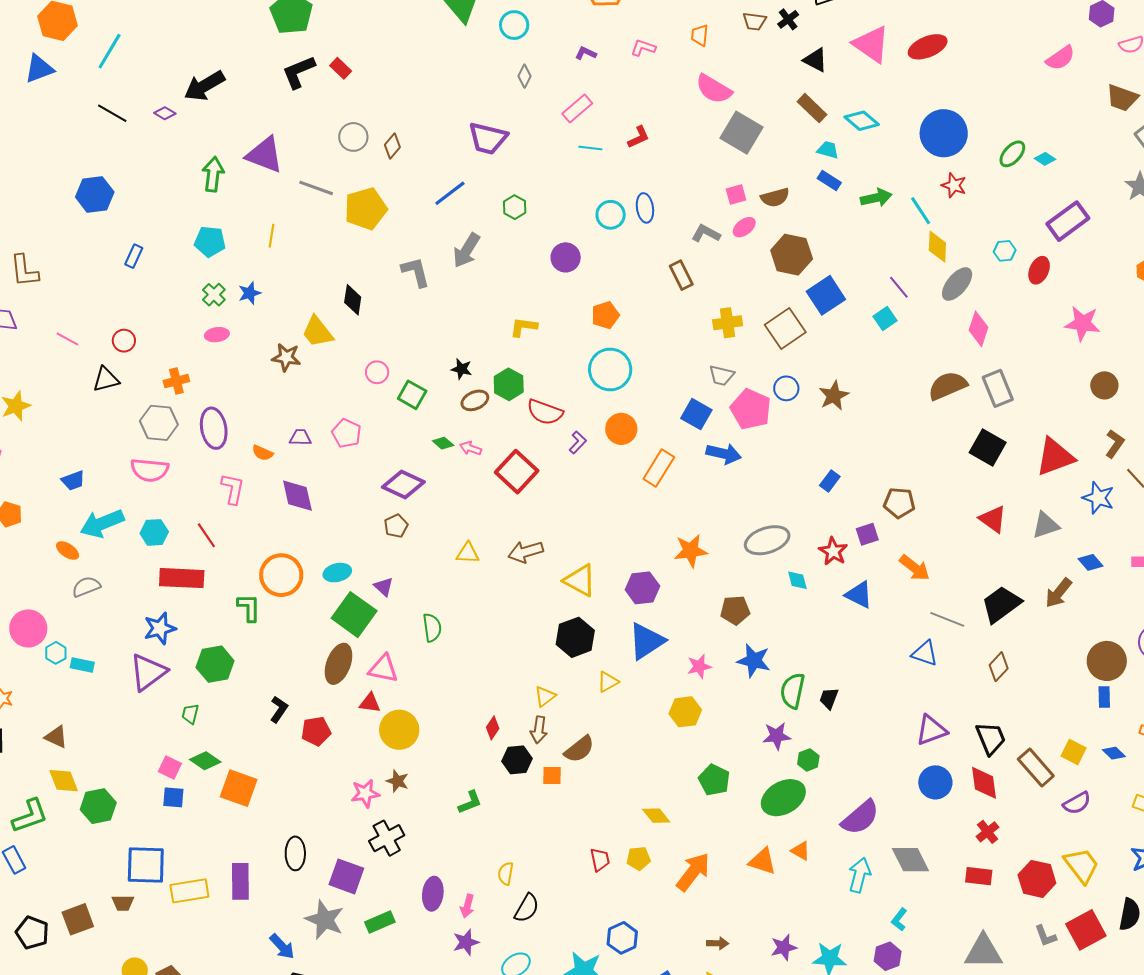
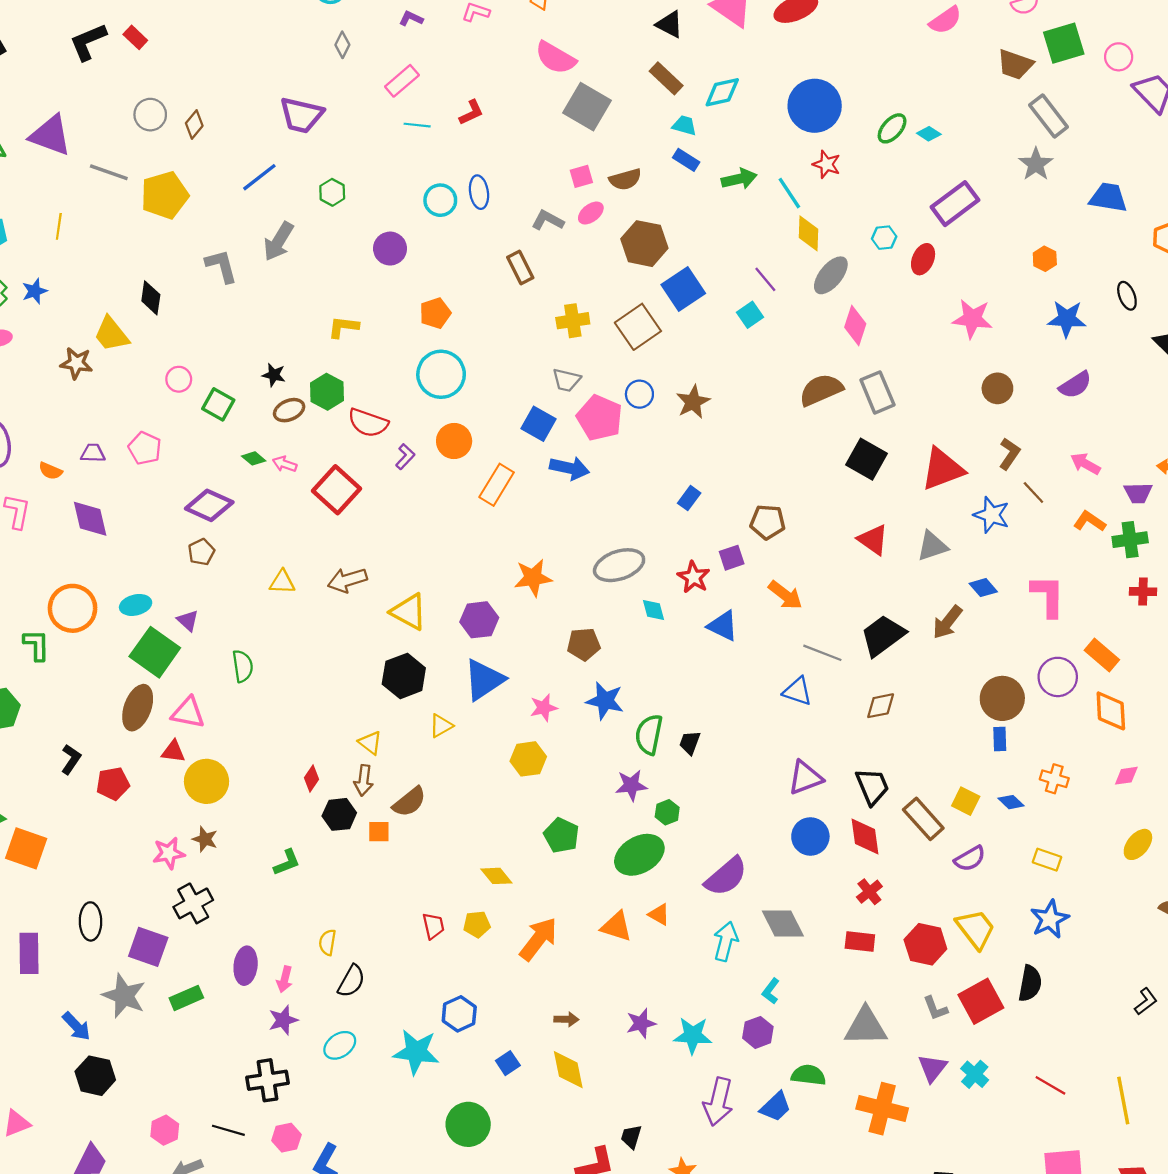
cyan diamond: (862, 121) -> (722, 92), turned -52
brown diamond: (999, 667) -> (881, 706), turned 36
yellow triangle: (545, 696) -> (370, 743), turned -45

